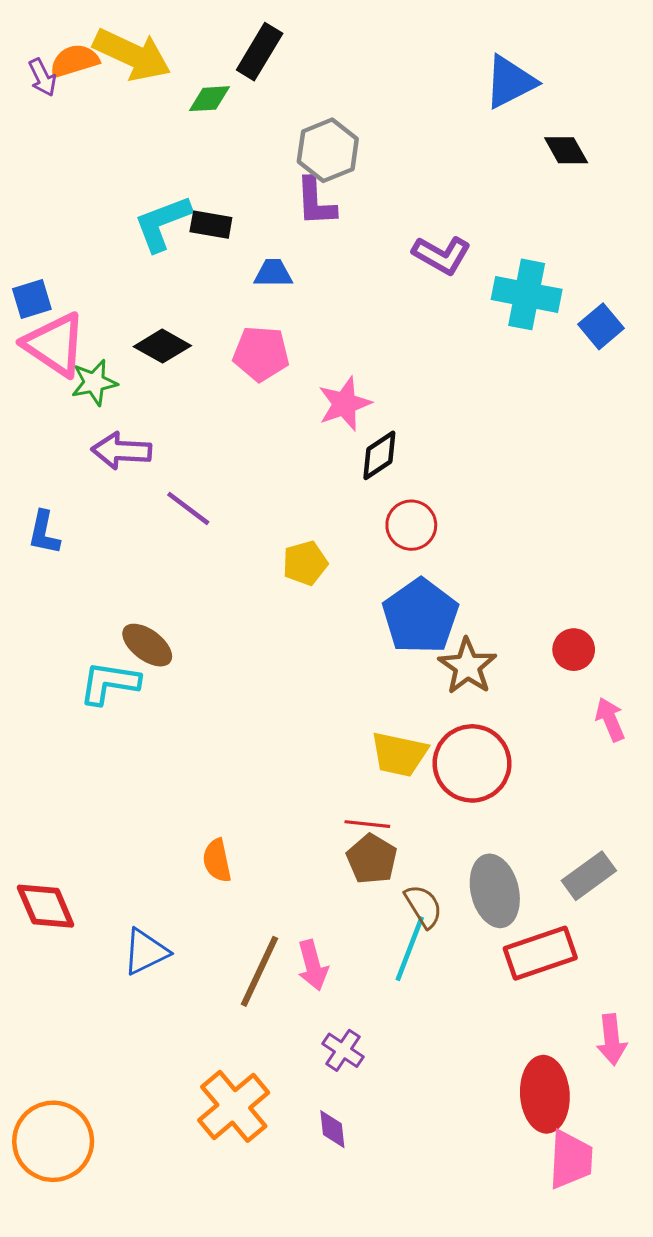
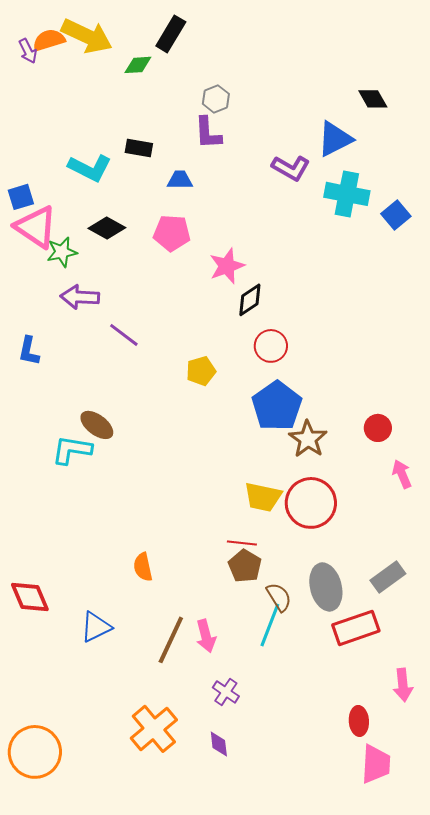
blue triangle: (510, 82) -> (335, 139), moved
gray hexagon: (328, 150) -> (216, 99), size x0.7
cyan L-shape: (162, 223) -> (90, 168), moved, turned -132
red ellipse: (545, 1094) -> (359, 721), size x0.6

